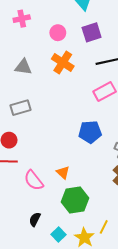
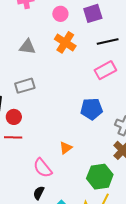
orange triangle: (63, 172) -> (66, 148), turned 40
pink semicircle: (34, 180) -> (43, 168), moved
green hexagon: (75, 200) -> (100, 177), moved

